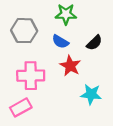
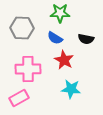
black semicircle: (94, 43) -> (86, 39), turned 56
cyan star: (91, 94) -> (71, 89), moved

